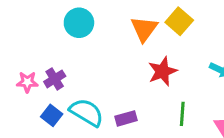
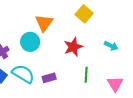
cyan circle: (79, 23) -> (30, 42), moved
orange triangle: (144, 29) -> (44, 23), moved

